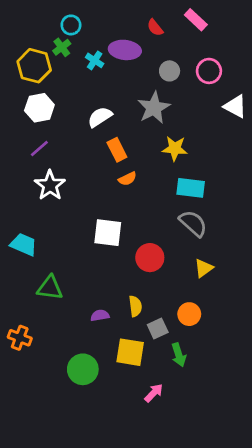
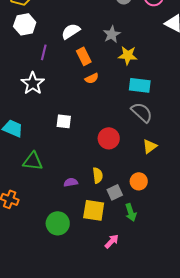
gray star: (154, 108) -> (112, 34), moved, size x0.7
purple line: (39, 148) -> (44, 52), moved, turned -35
white square: (108, 233) -> (64, 121), moved, size x0.7

